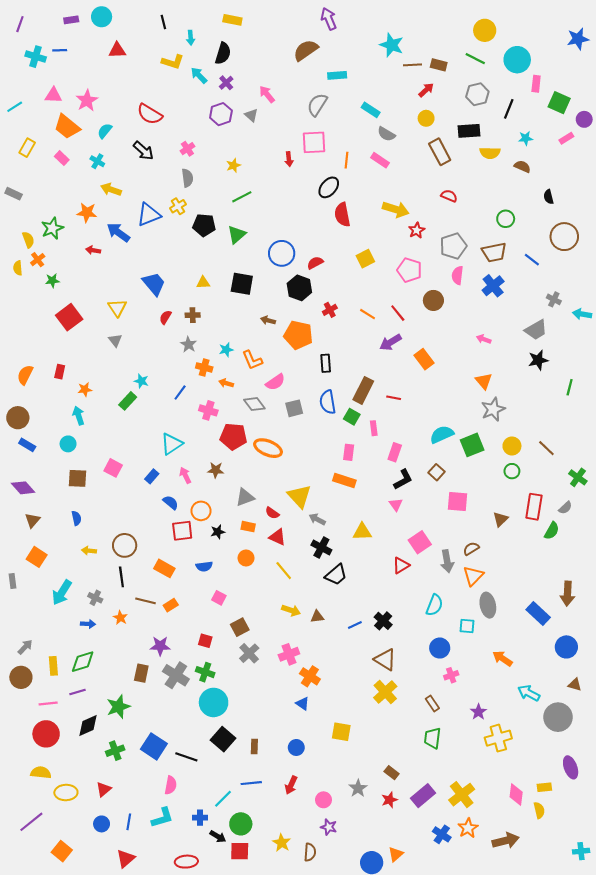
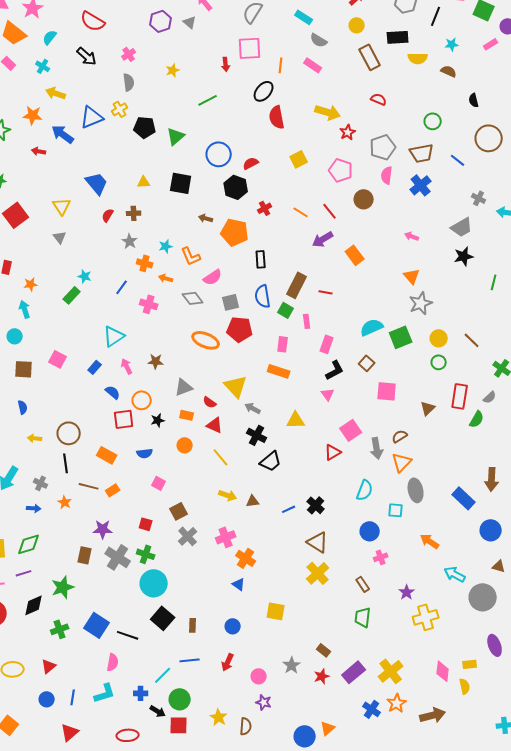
green line: (242, 197) -> (208, 100), moved
red pentagon: (233, 437) -> (240, 329), moved

